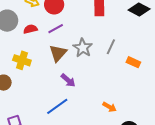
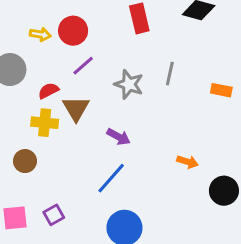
red semicircle: (30, 29) -> (48, 91), moved
brown triangle: (58, 53) -> (76, 109), moved
orange rectangle: (133, 62) -> (221, 90), moved

